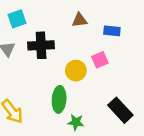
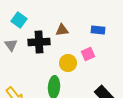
cyan square: (17, 19) -> (19, 20), turned -35
brown triangle: (79, 20) -> (62, 30), moved

